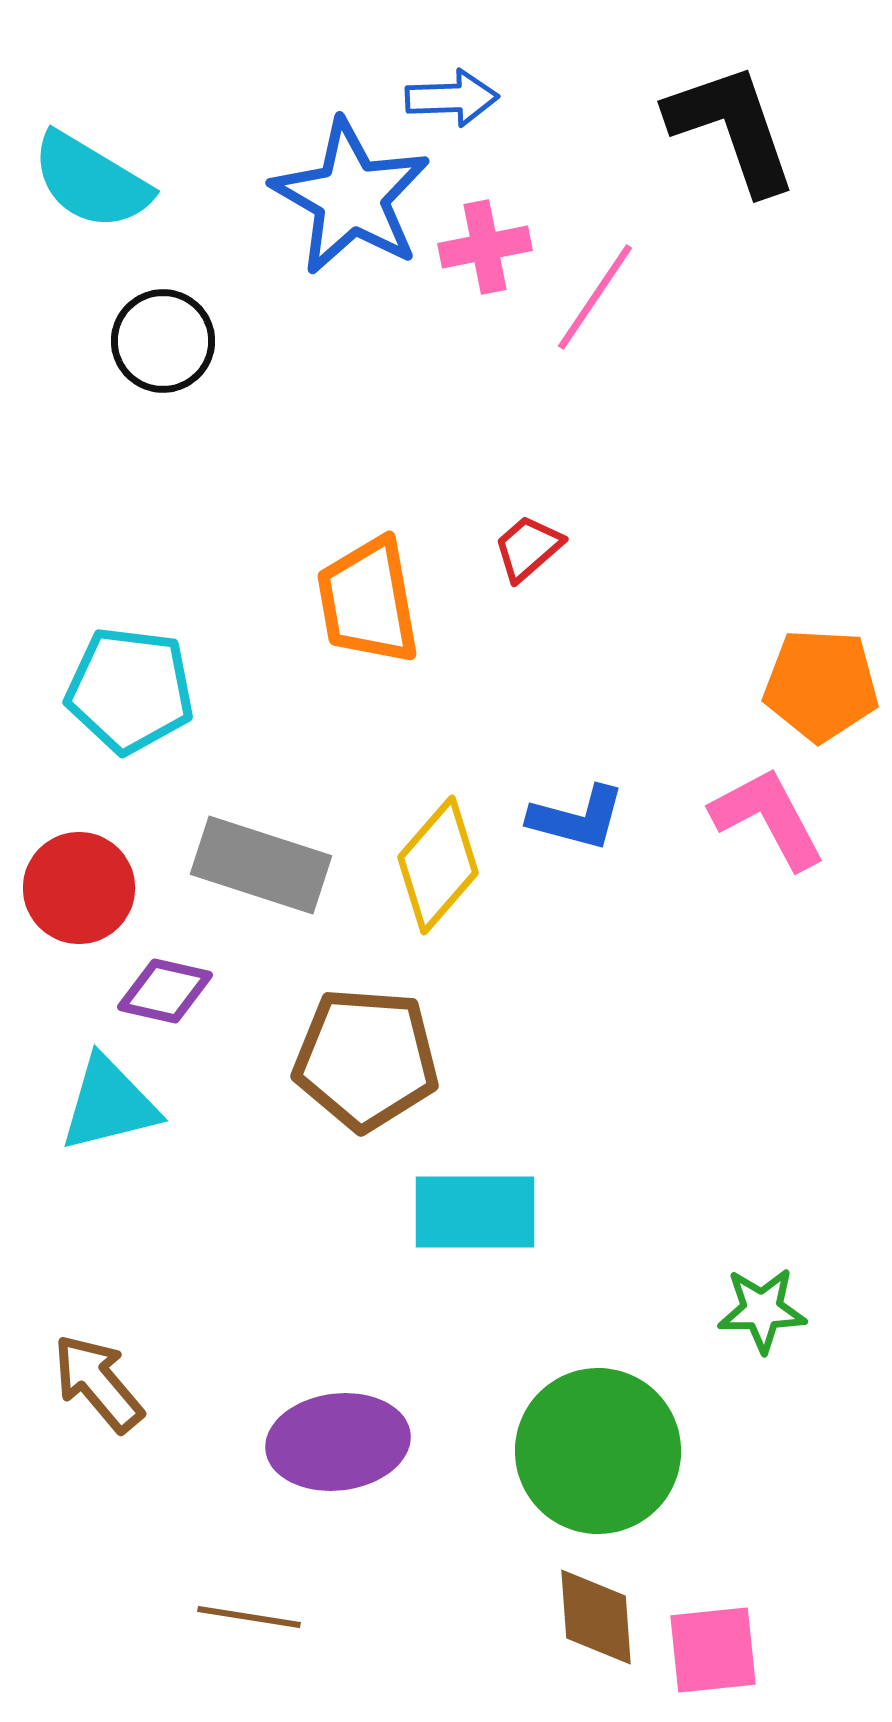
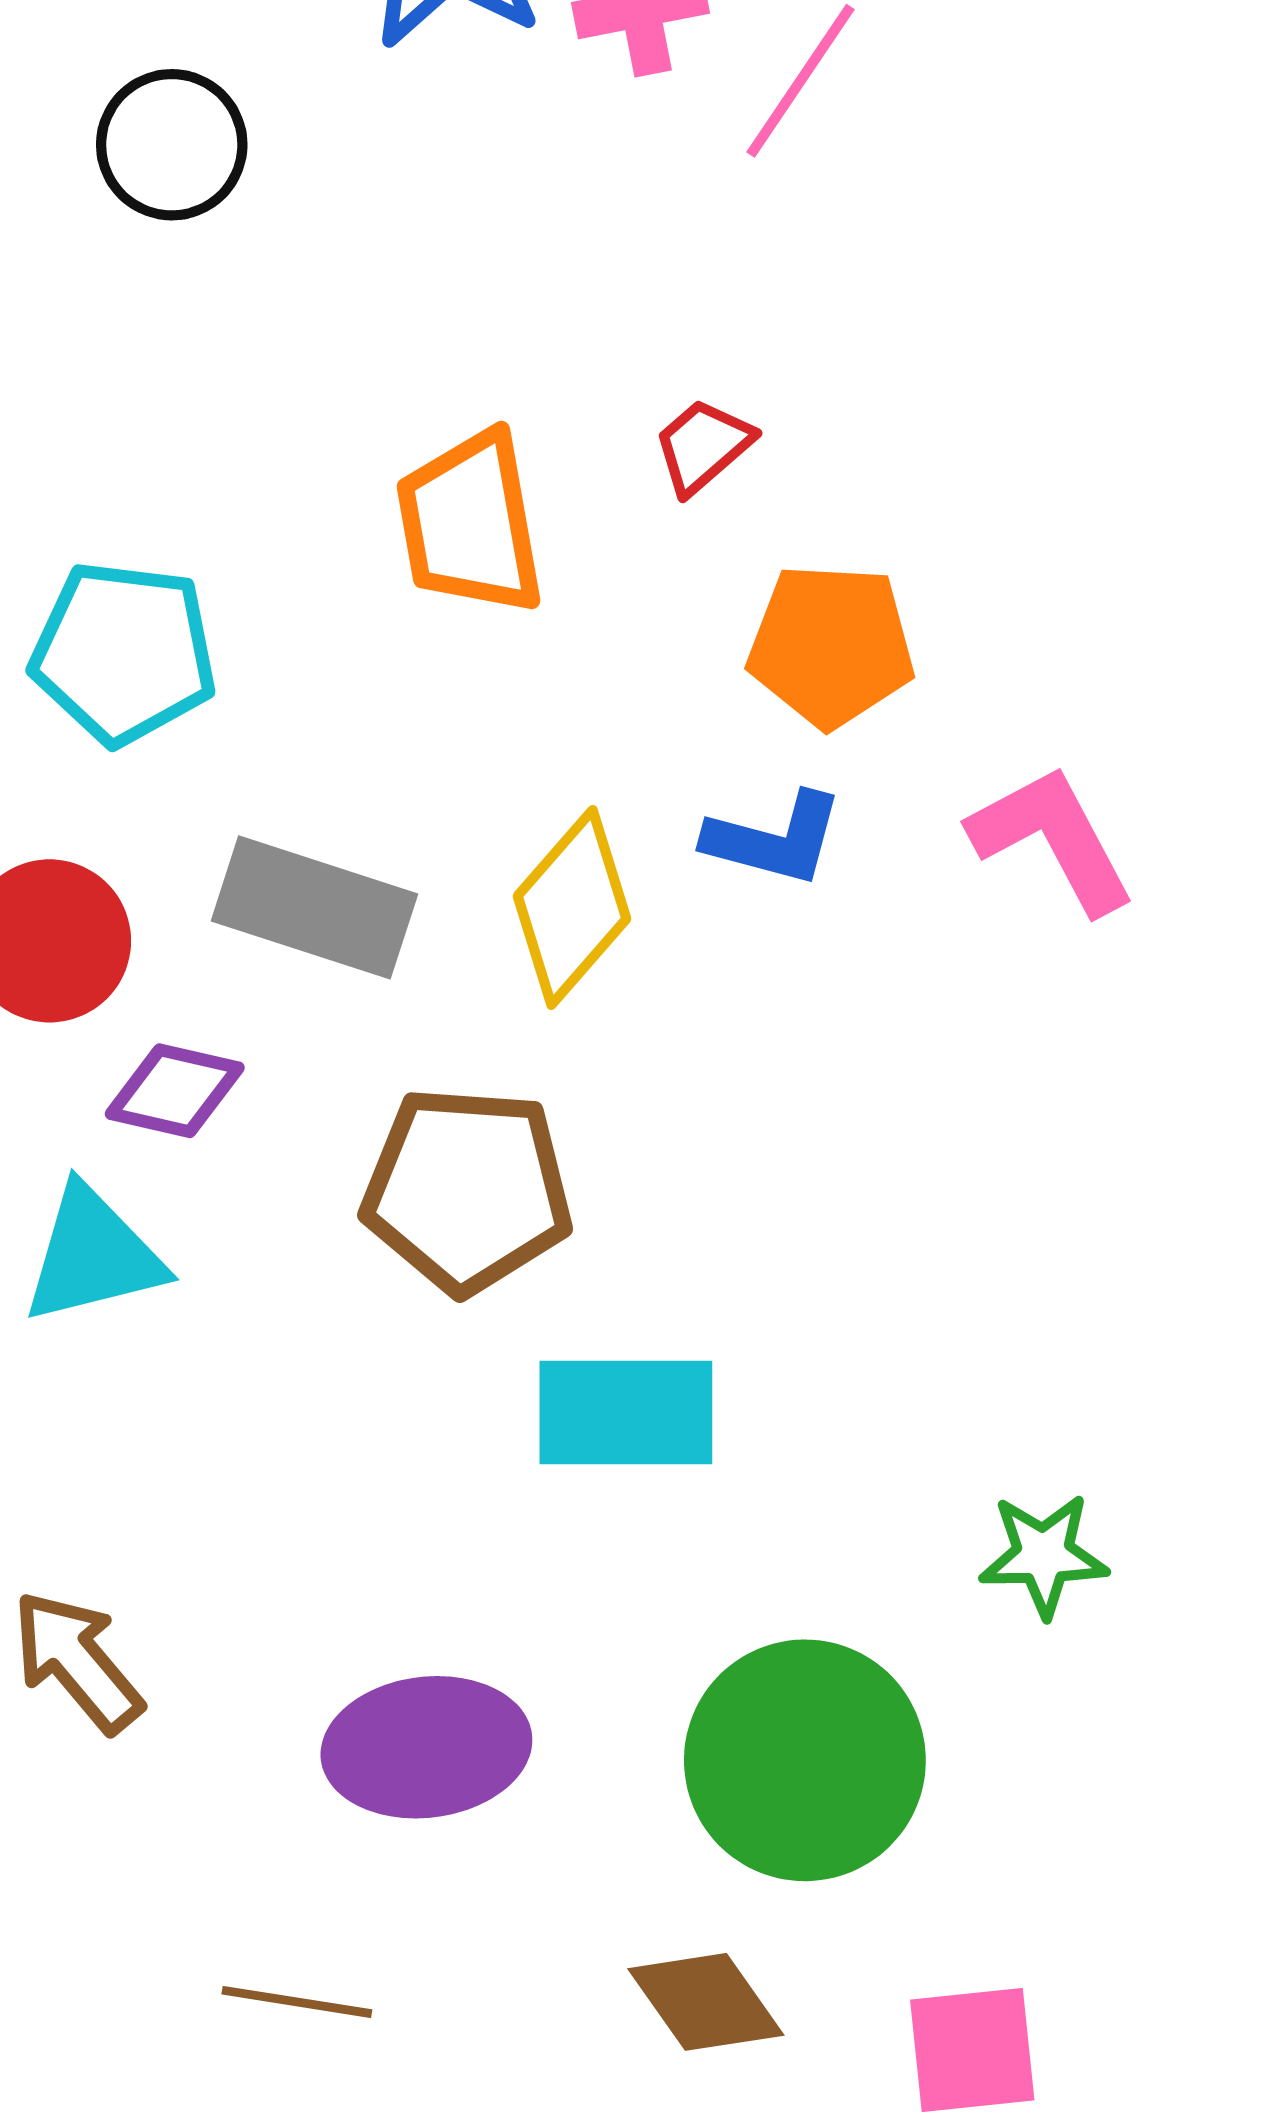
orange pentagon: (821, 685) -> (831, 645), moved
brown diamond: (596, 1617) -> (706, 2002), moved, turned -31

